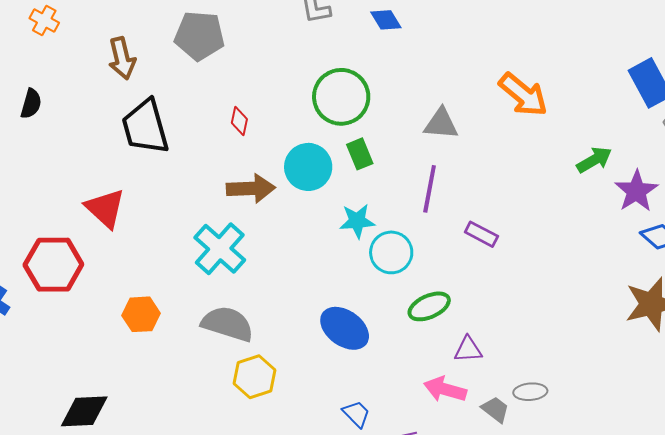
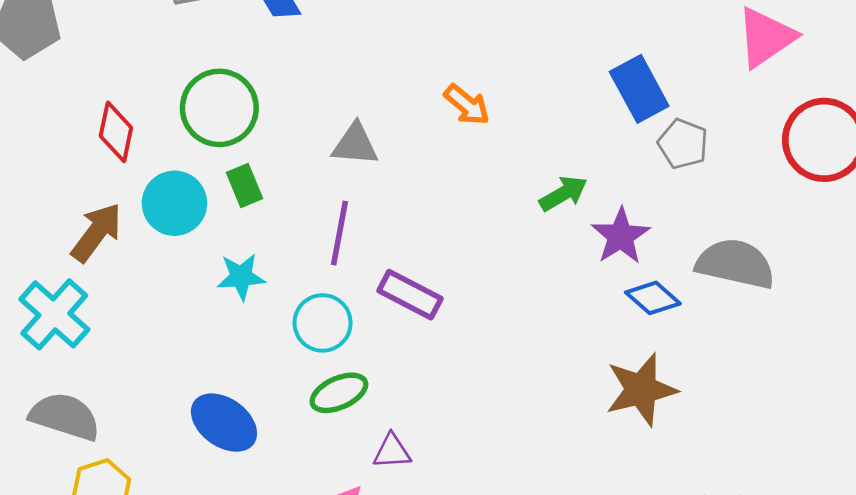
orange arrow: (523, 95) -> (467, 105), size x0.7
red diamond: (239, 121) -> (116, 132), moved, size x1.5
brown arrow: (251, 188) -> (96, 232), turned -51
purple rectangle: (481, 234) -> (410, 295), size x1.4
cyan circle: (391, 252) -> (323, 323), moved

